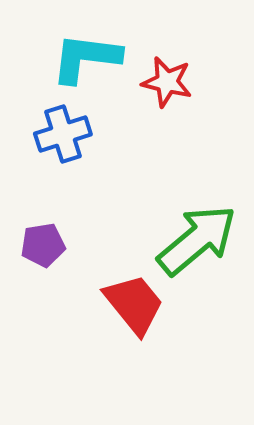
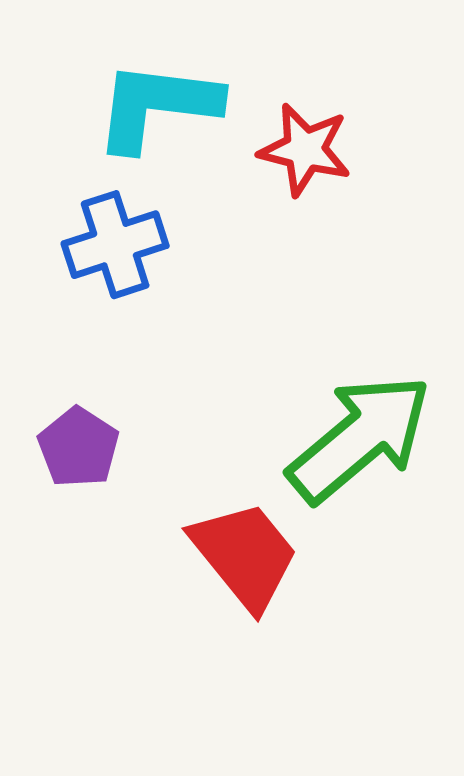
purple pentagon: (43, 245) -> (79, 447), turned -30

